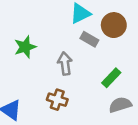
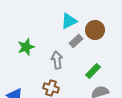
gray rectangle: (89, 39) -> (76, 41), turned -72

